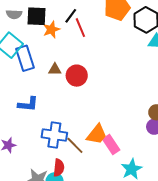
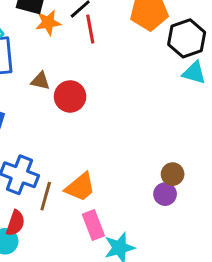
brown line: (75, 145) -> (46, 196), turned 48
pink rectangle: (111, 145) -> (93, 225), moved

